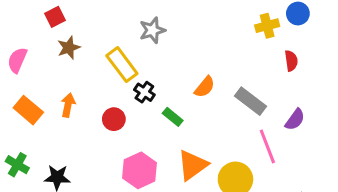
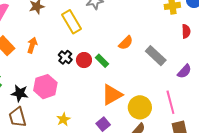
black cross: (144, 92) -> (65, 57), moved
red circle: (114, 119) -> (84, 60), moved
pink line: (267, 146) -> (170, 102), moved
pink hexagon: (140, 170) -> (45, 87), moved

